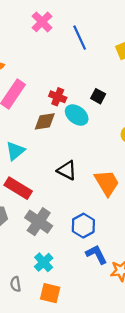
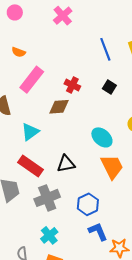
blue line: (80, 38) -> (105, 49), moved
cyan ellipse: (77, 115) -> (102, 137), moved
black triangle: (67, 170) -> (66, 164), moved, turned -42
gray cross: (39, 222) -> (47, 198), turned 30

